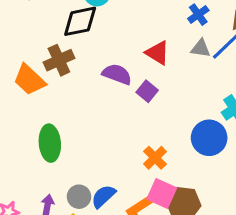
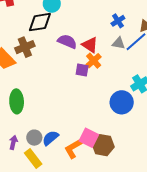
purple semicircle: (117, 74) -> (67, 41), moved
purple square: (147, 91) -> (82, 70), turned -32
orange cross: (155, 158) -> (94, 61), moved

